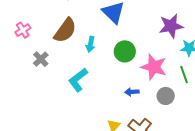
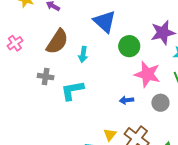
green circle: (125, 51) -> (129, 46), moved
gray cross: (41, 59) -> (46, 77), moved, turned -35
cyan L-shape: (78, 80) -> (72, 90), turned 30

